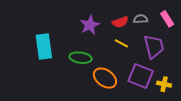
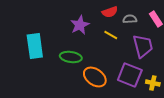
red semicircle: (120, 22) -> (110, 12), moved
yellow line: (121, 43) -> (111, 35), moved

